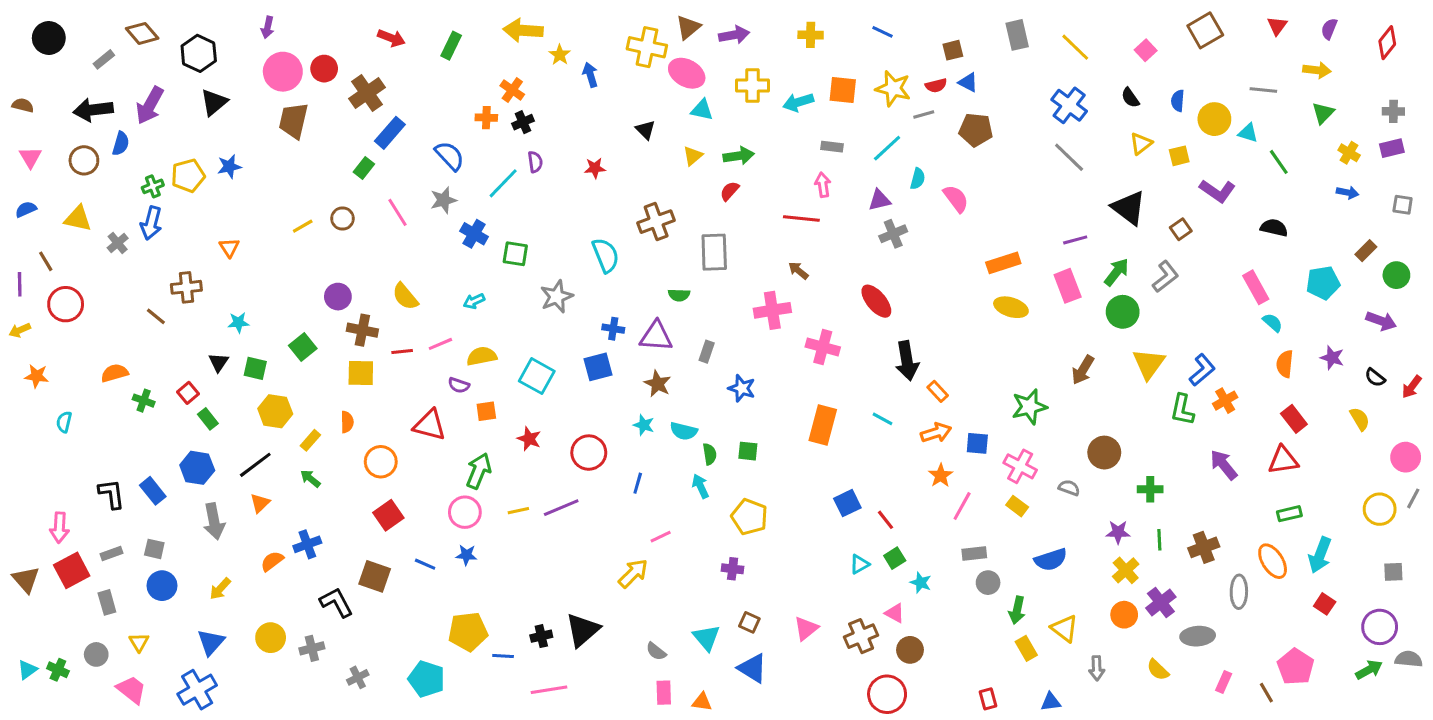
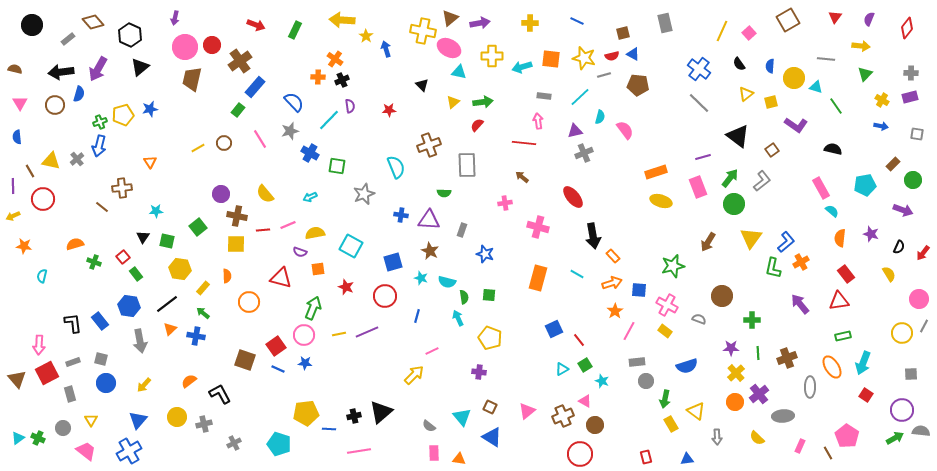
yellow line: (1075, 47) -> (722, 31), moved, turned 70
blue semicircle: (26, 209) -> (17, 137), turned -72
yellow triangle: (78, 219) -> (51, 161), moved
pink cross: (772, 310) -> (505, 203), size x0.6
blue square: (598, 367) -> (393, 262), moved
black semicircle: (1375, 378) -> (899, 247), turned -104
red square: (388, 515) -> (276, 346), moved
blue cross: (307, 544) -> (196, 336), moved, turned 30
orange semicircle: (272, 561) -> (189, 381), moved
brown square: (375, 576) -> (245, 360), moved

